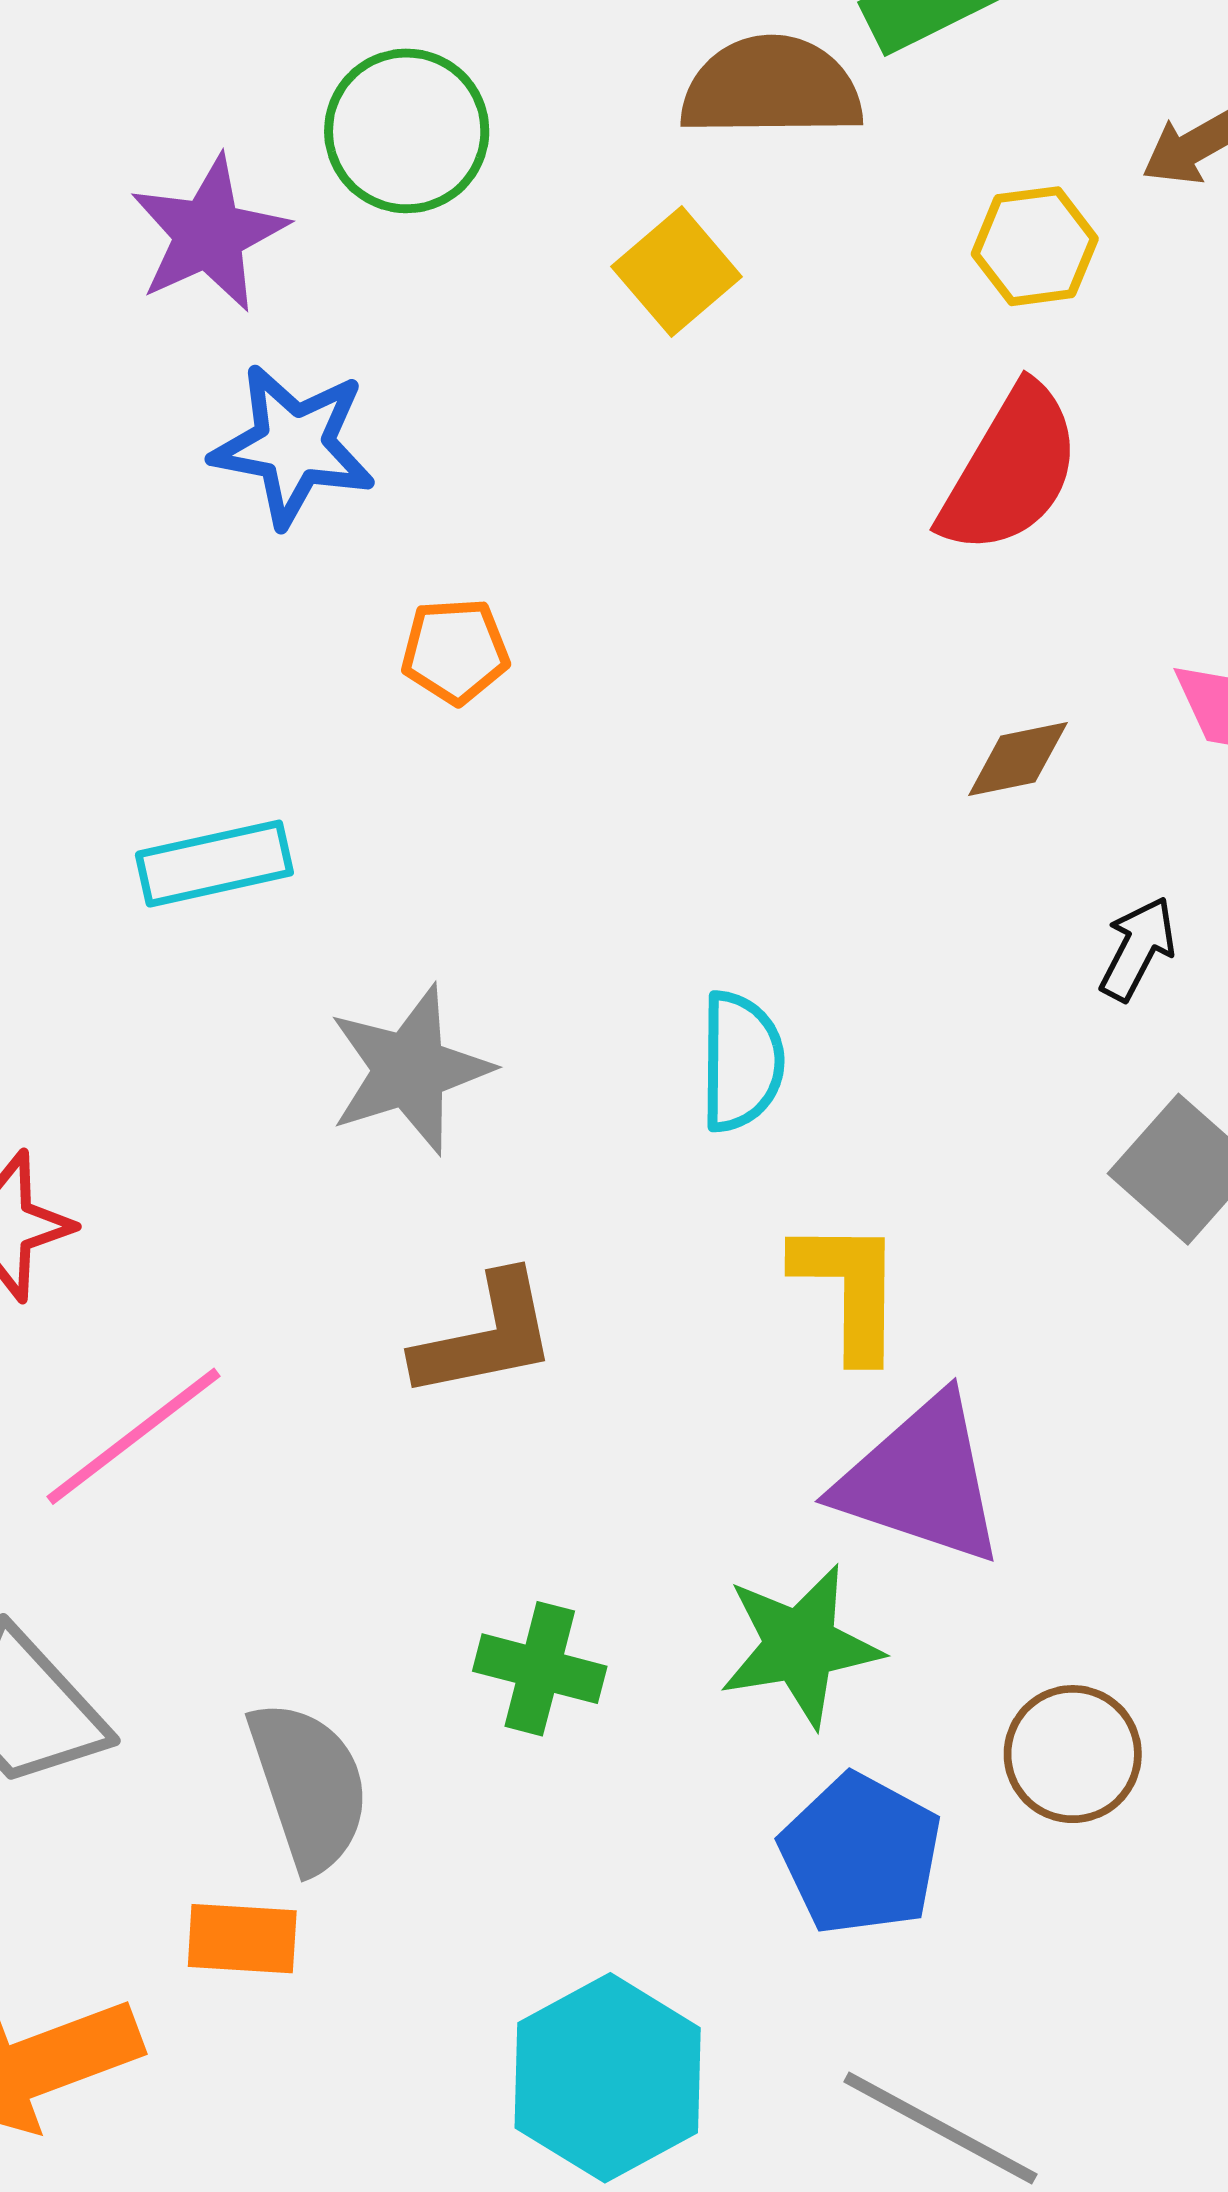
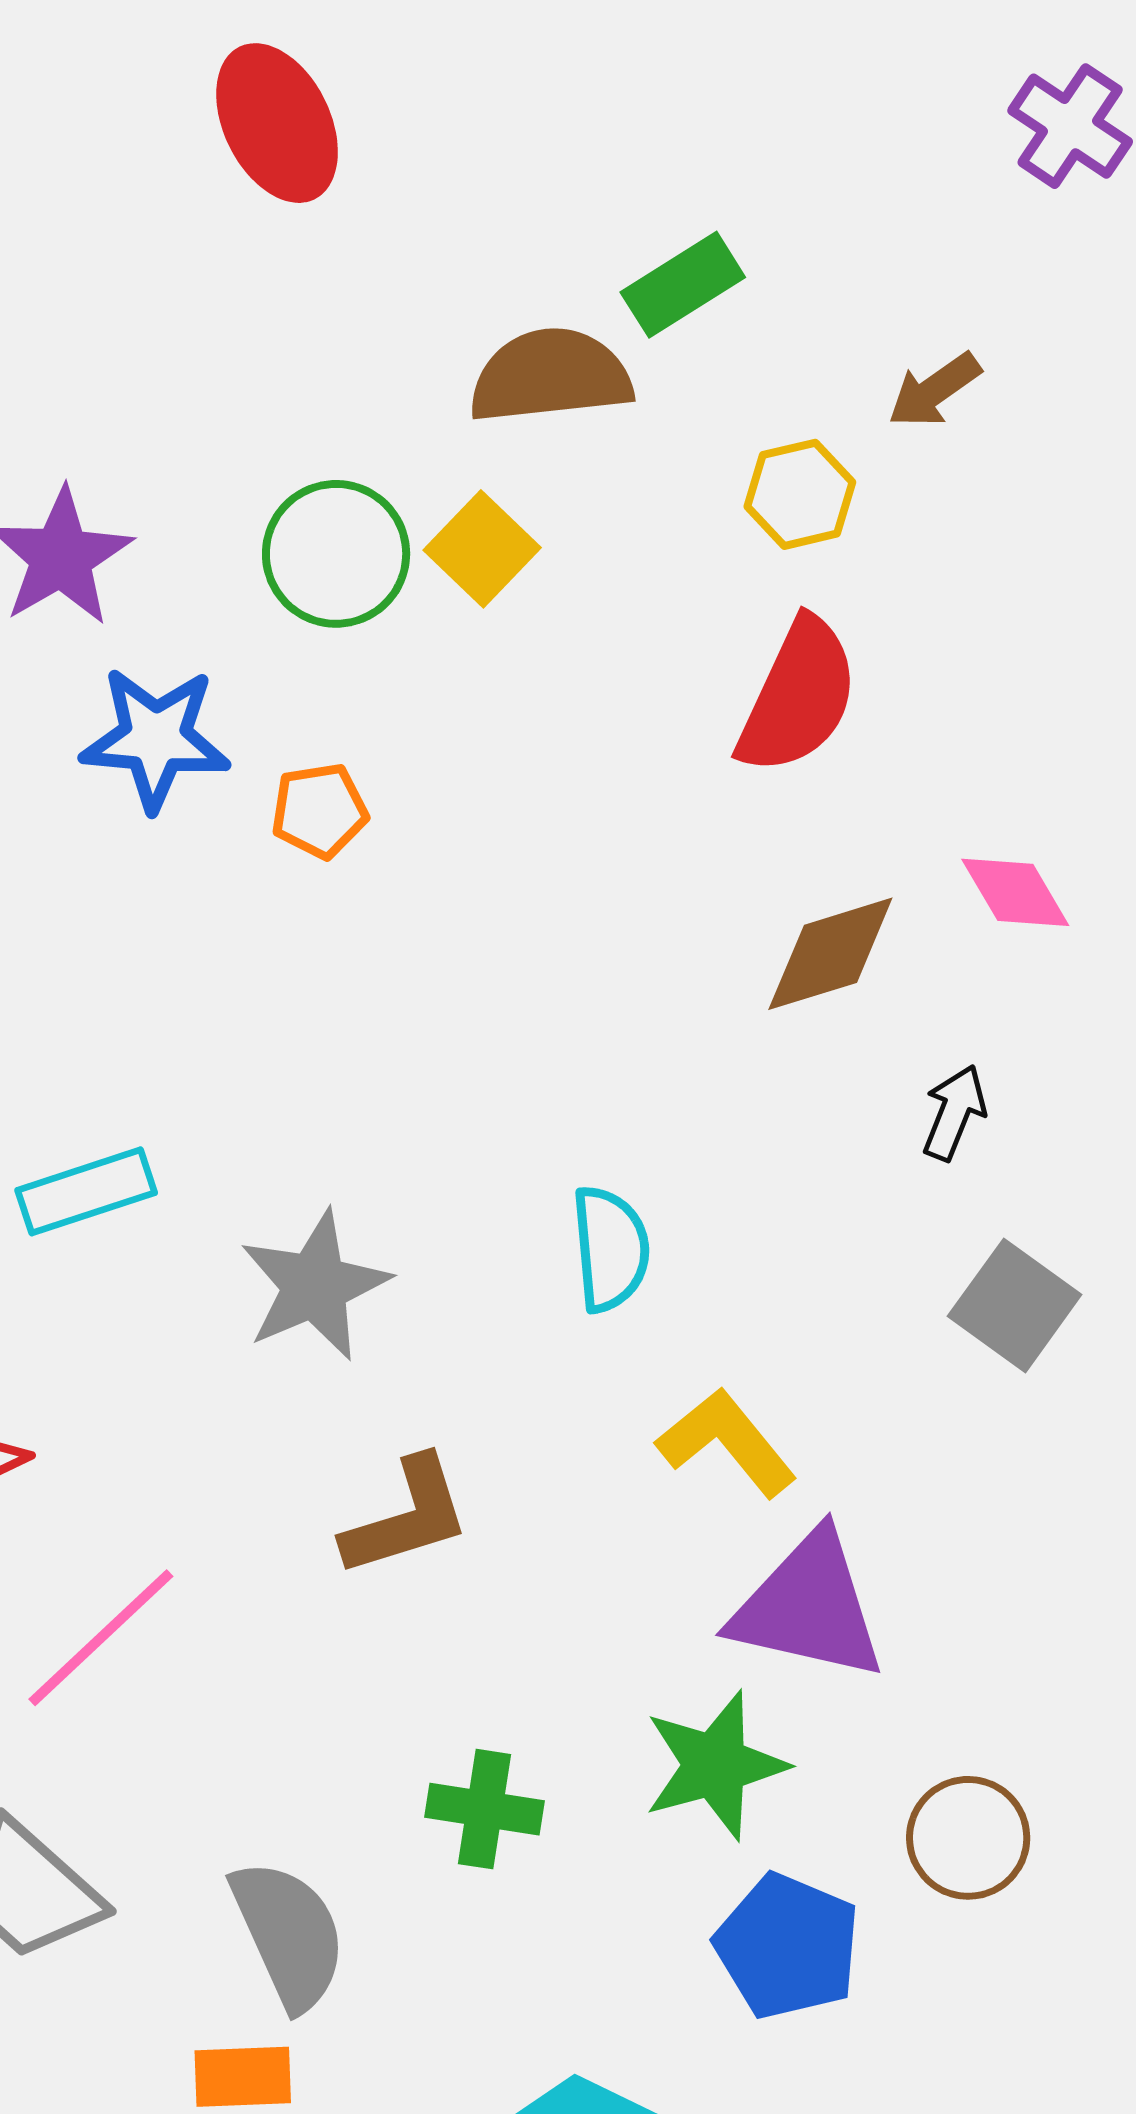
green circle: (407, 131) -> (336, 554), moved
orange pentagon: (455, 651) -> (319, 811), moved
brown diamond: (1018, 759) -> (830, 954), size x1.5
cyan rectangle: (214, 864) -> (86, 1191), moved
yellow L-shape: (849, 1289) -> (727, 1442), turned -34

